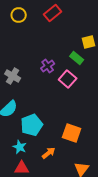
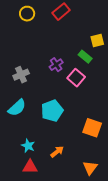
gray cross: (13, 76) -> (21, 75), turned 35
cyan pentagon: (32, 125) -> (52, 111), moved
orange square: (72, 133) -> (92, 128), moved

